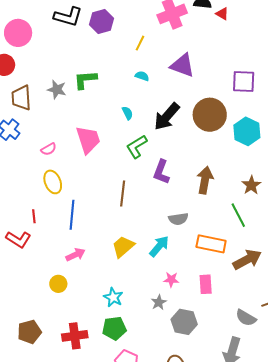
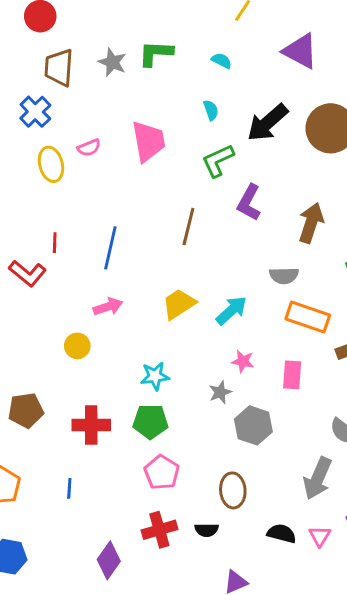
cyan semicircle: (142, 76) -> (222, 61), moved
yellow ellipse: (53, 182) -> (51, 164), moved
gray semicircle: (178, 219) -> (284, 276), moved
cyan star: (113, 297) -> (155, 376), turned 30

